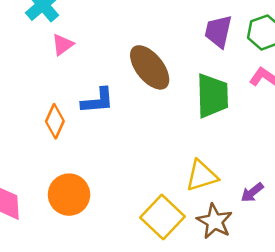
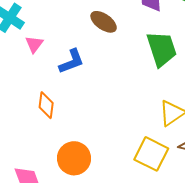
brown ellipse: (150, 67) -> (104, 22), moved, size x0.7
blue L-shape: (98, 101) -> (71, 61), moved

